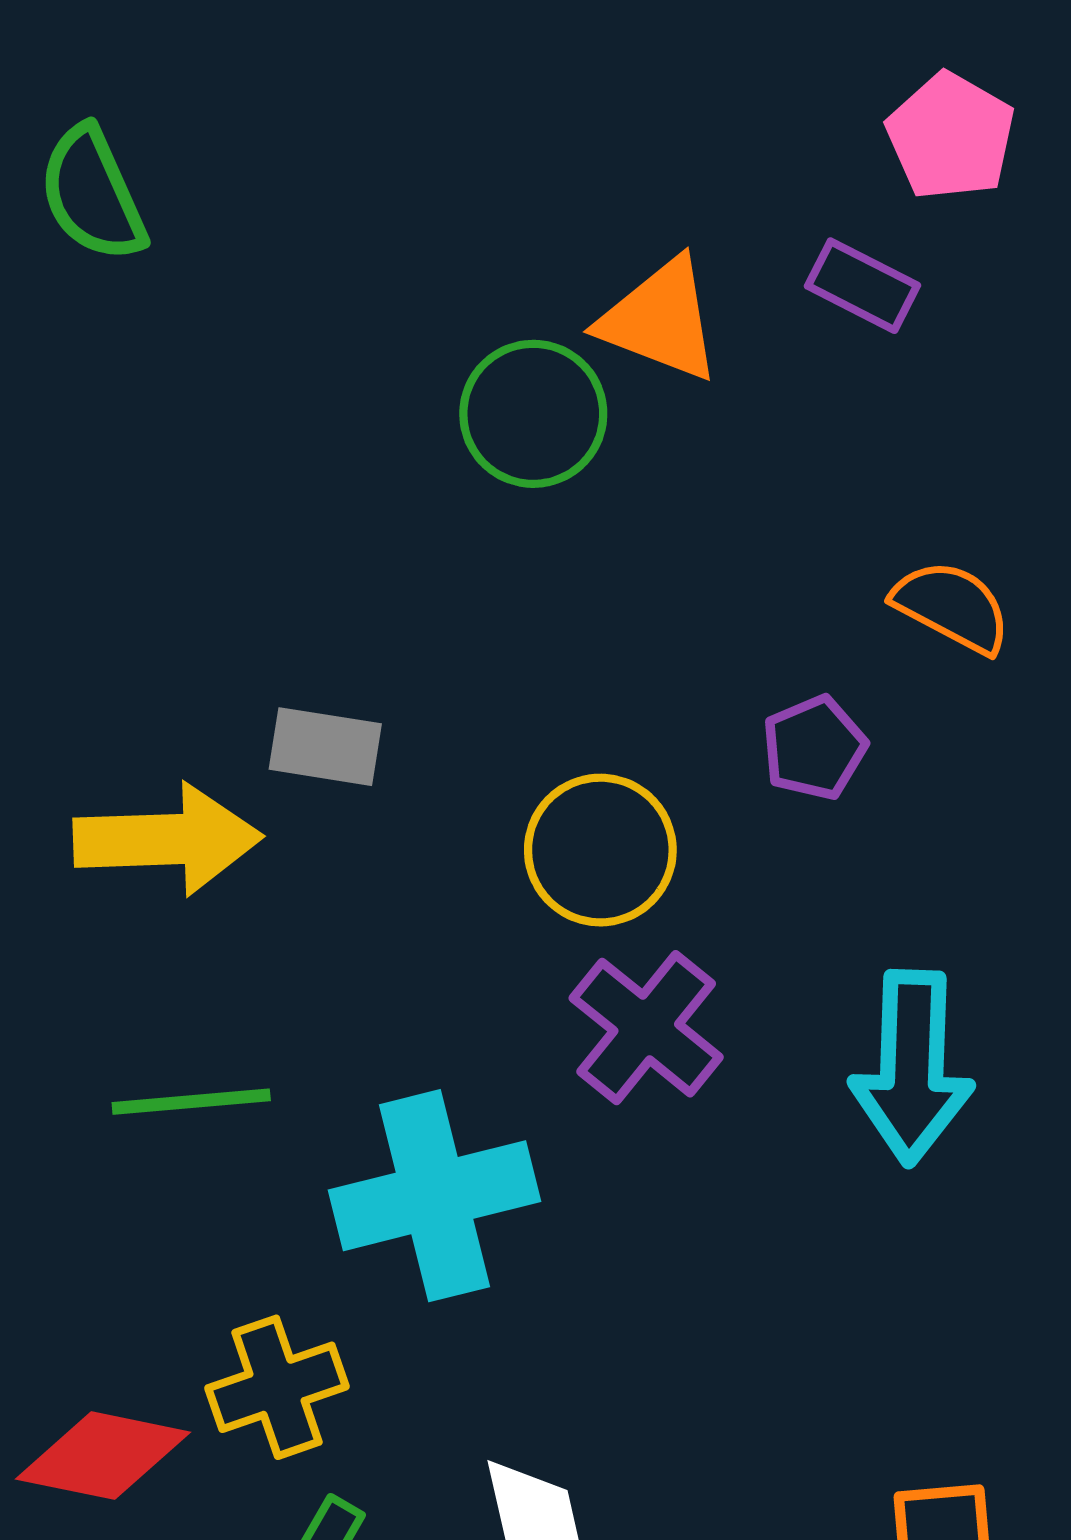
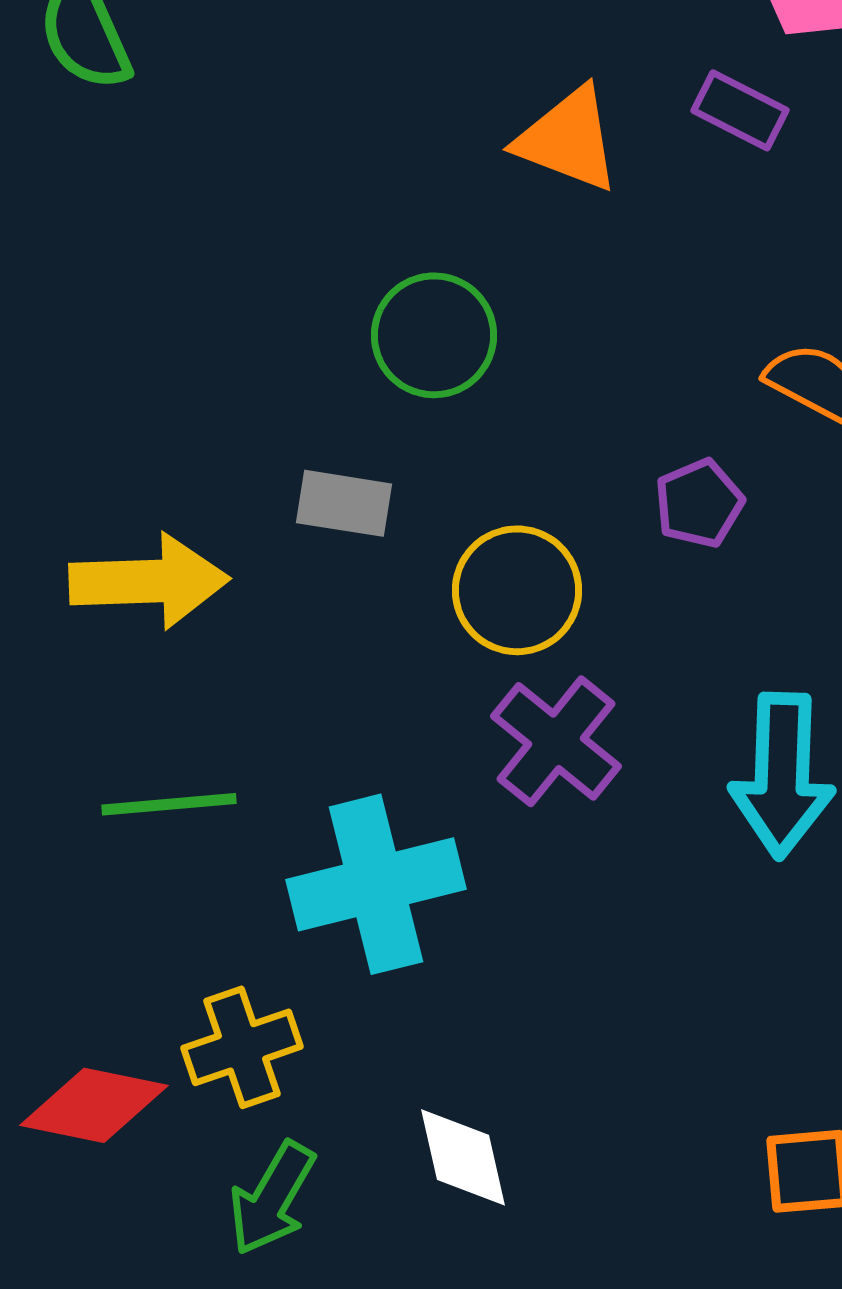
green circle: (533, 414) -> (434, 335), moved
gray rectangle: (325, 747) -> (344, 503), moved

